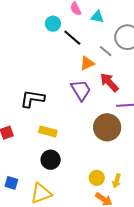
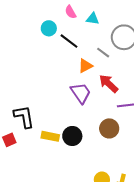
black L-shape: (32, 99) -> (24, 117), moved, turned 75
brown circle: (107, 127) -> (109, 128), size x0.7
black circle: (51, 160) -> (72, 136), moved

